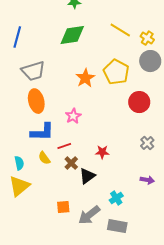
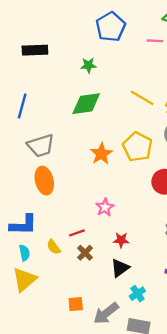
pink star: (73, 116) -> (105, 207), moved
blue L-shape: (42, 132) -> (23, 225), moved
black triangle: (87, 176) -> (120, 268), moved

